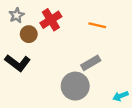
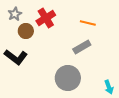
gray rectangle: (91, 63) -> (82, 47), moved
cyan arrow: (121, 96) -> (109, 87), turned -88

